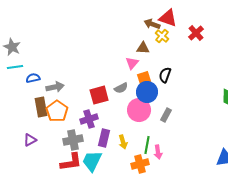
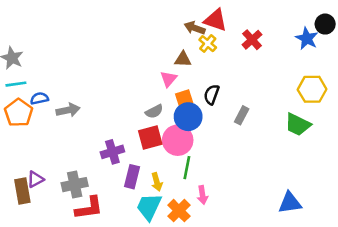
red square: (99, 95) -> (150, 138), moved
brown rectangle: (41, 107) -> (22, 191), moved
orange pentagon: (57, 111) -> (19, 113), moved
gray rectangle: (166, 115) -> (242, 115), moved
gray cross: (73, 140) -> (75, 185), moved
green line: (147, 145) -> (187, 168), moved
cyan trapezoid: (92, 161) -> (149, 207), moved
orange cross: (140, 164) -> (179, 211), turned -30

